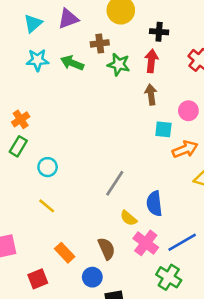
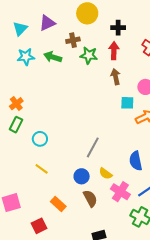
blue semicircle: (154, 204) -> (136, 161), moved
blue circle: (92, 277) -> (82, 176), moved

